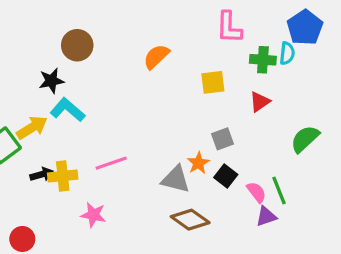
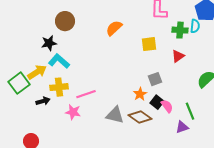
yellow cross: (63, 176) -> (59, 87), moved
gray triangle: (176, 179) -> (115, 115), moved
pink semicircle: (256, 192) -> (167, 106), moved
pink star: (93, 215) -> (73, 112), moved
brown diamond: (190, 220) -> (140, 117), moved

